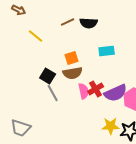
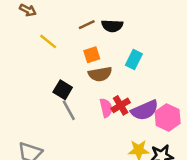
cyan rectangle: (107, 51) -> (134, 60), turned -56
orange square: (72, 58) -> (92, 55), moved
brown semicircle: (73, 73) -> (100, 74), moved

